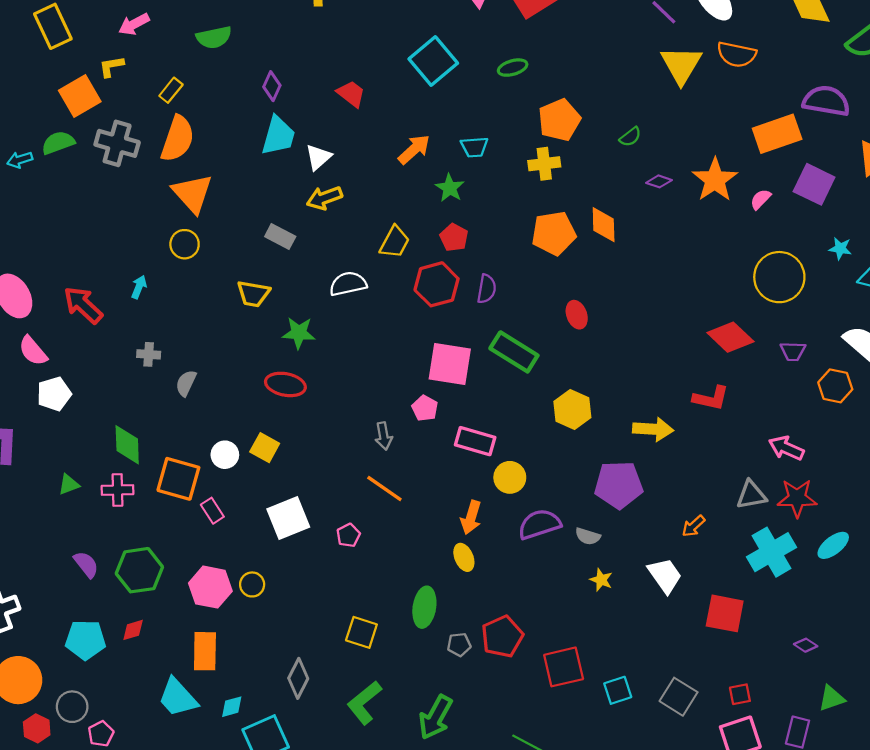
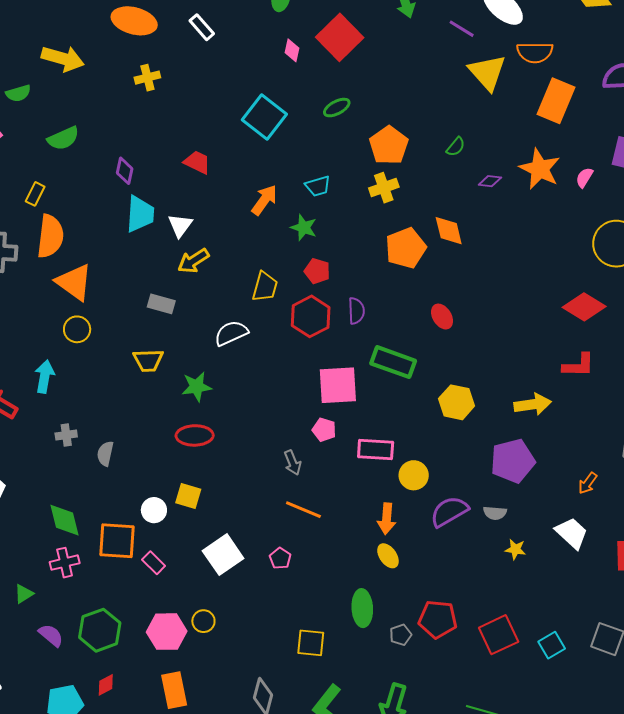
orange rectangle: (777, 134) -> (556, 101), moved, turned -36
cyan arrow: (139, 287) -> (45, 377), size x1.5
green triangle: (69, 484) -> (24, 594), moved
red pentagon: (502, 637) -> (438, 619), turned -30

